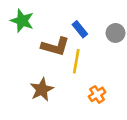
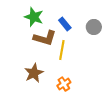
green star: (22, 21) -> (34, 17), moved
orange cross: (97, 94) -> (64, 84), moved

